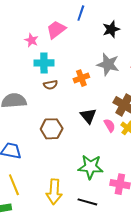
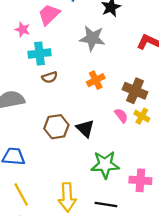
gray star: (108, 64) -> (92, 38), moved
orange cross: (81, 78) -> (96, 80), moved
black triangle: (88, 116) -> (85, 128), moved

